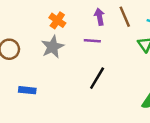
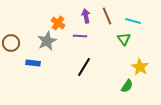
orange cross: (57, 20) -> (58, 23), moved
blue rectangle: (27, 90) -> (33, 63), moved

